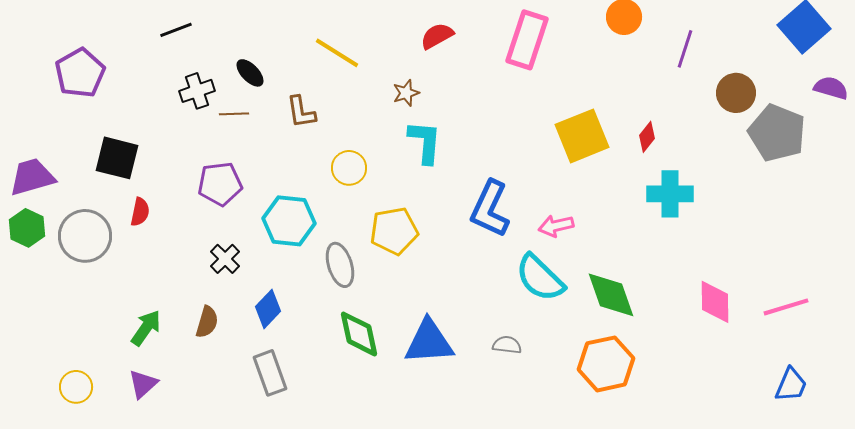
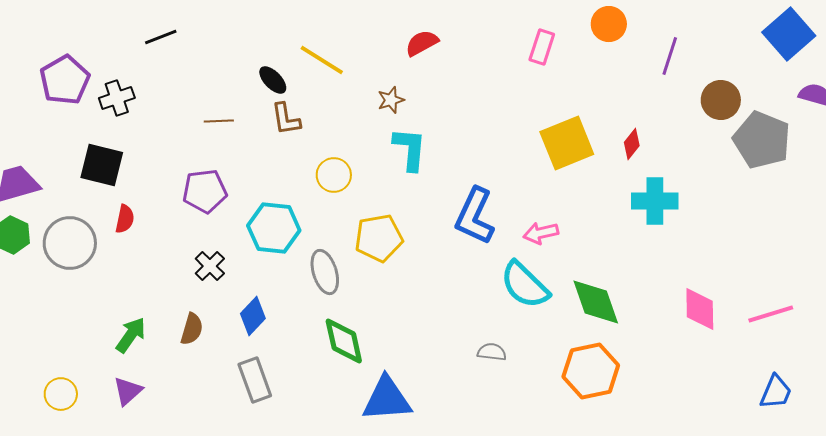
pink rectangle: (527, 40) -> (542, 47), moved, size x0.6
black ellipse: (250, 73) -> (273, 80), moved
black cross: (197, 91) -> (117, 98), moved
blue triangle: (429, 342) -> (387, 399), moved

